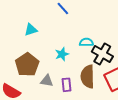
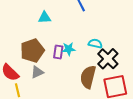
gray triangle: (47, 81) -> (37, 72), moved, turned -48
purple rectangle: (67, 85) -> (58, 52), moved

